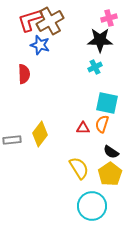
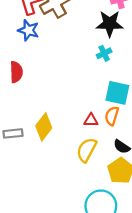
blue star: (40, 45) -> (28, 30), moved
red semicircle: (24, 74) -> (16, 72), moved
yellow semicircle: (79, 168) -> (87, 150), moved, turned -120

